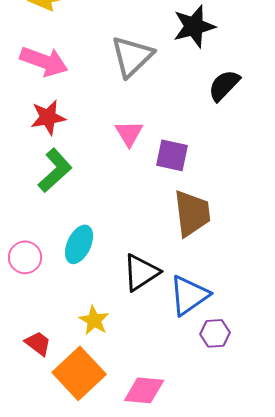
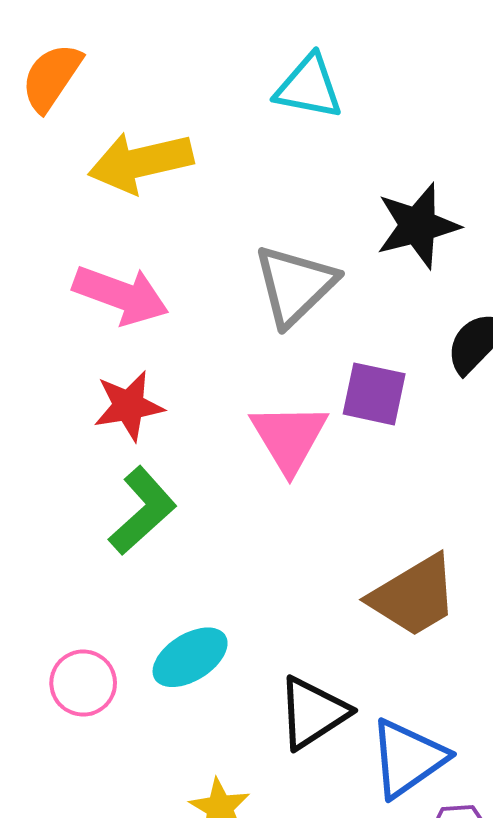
pink triangle: (129, 133) -> (289, 438), size x1.4
purple square: (172, 155) -> (374, 394), moved
brown trapezoid: (192, 213) -> (414, 596), turned 66
cyan ellipse: (79, 244) -> (190, 657), turned 33

